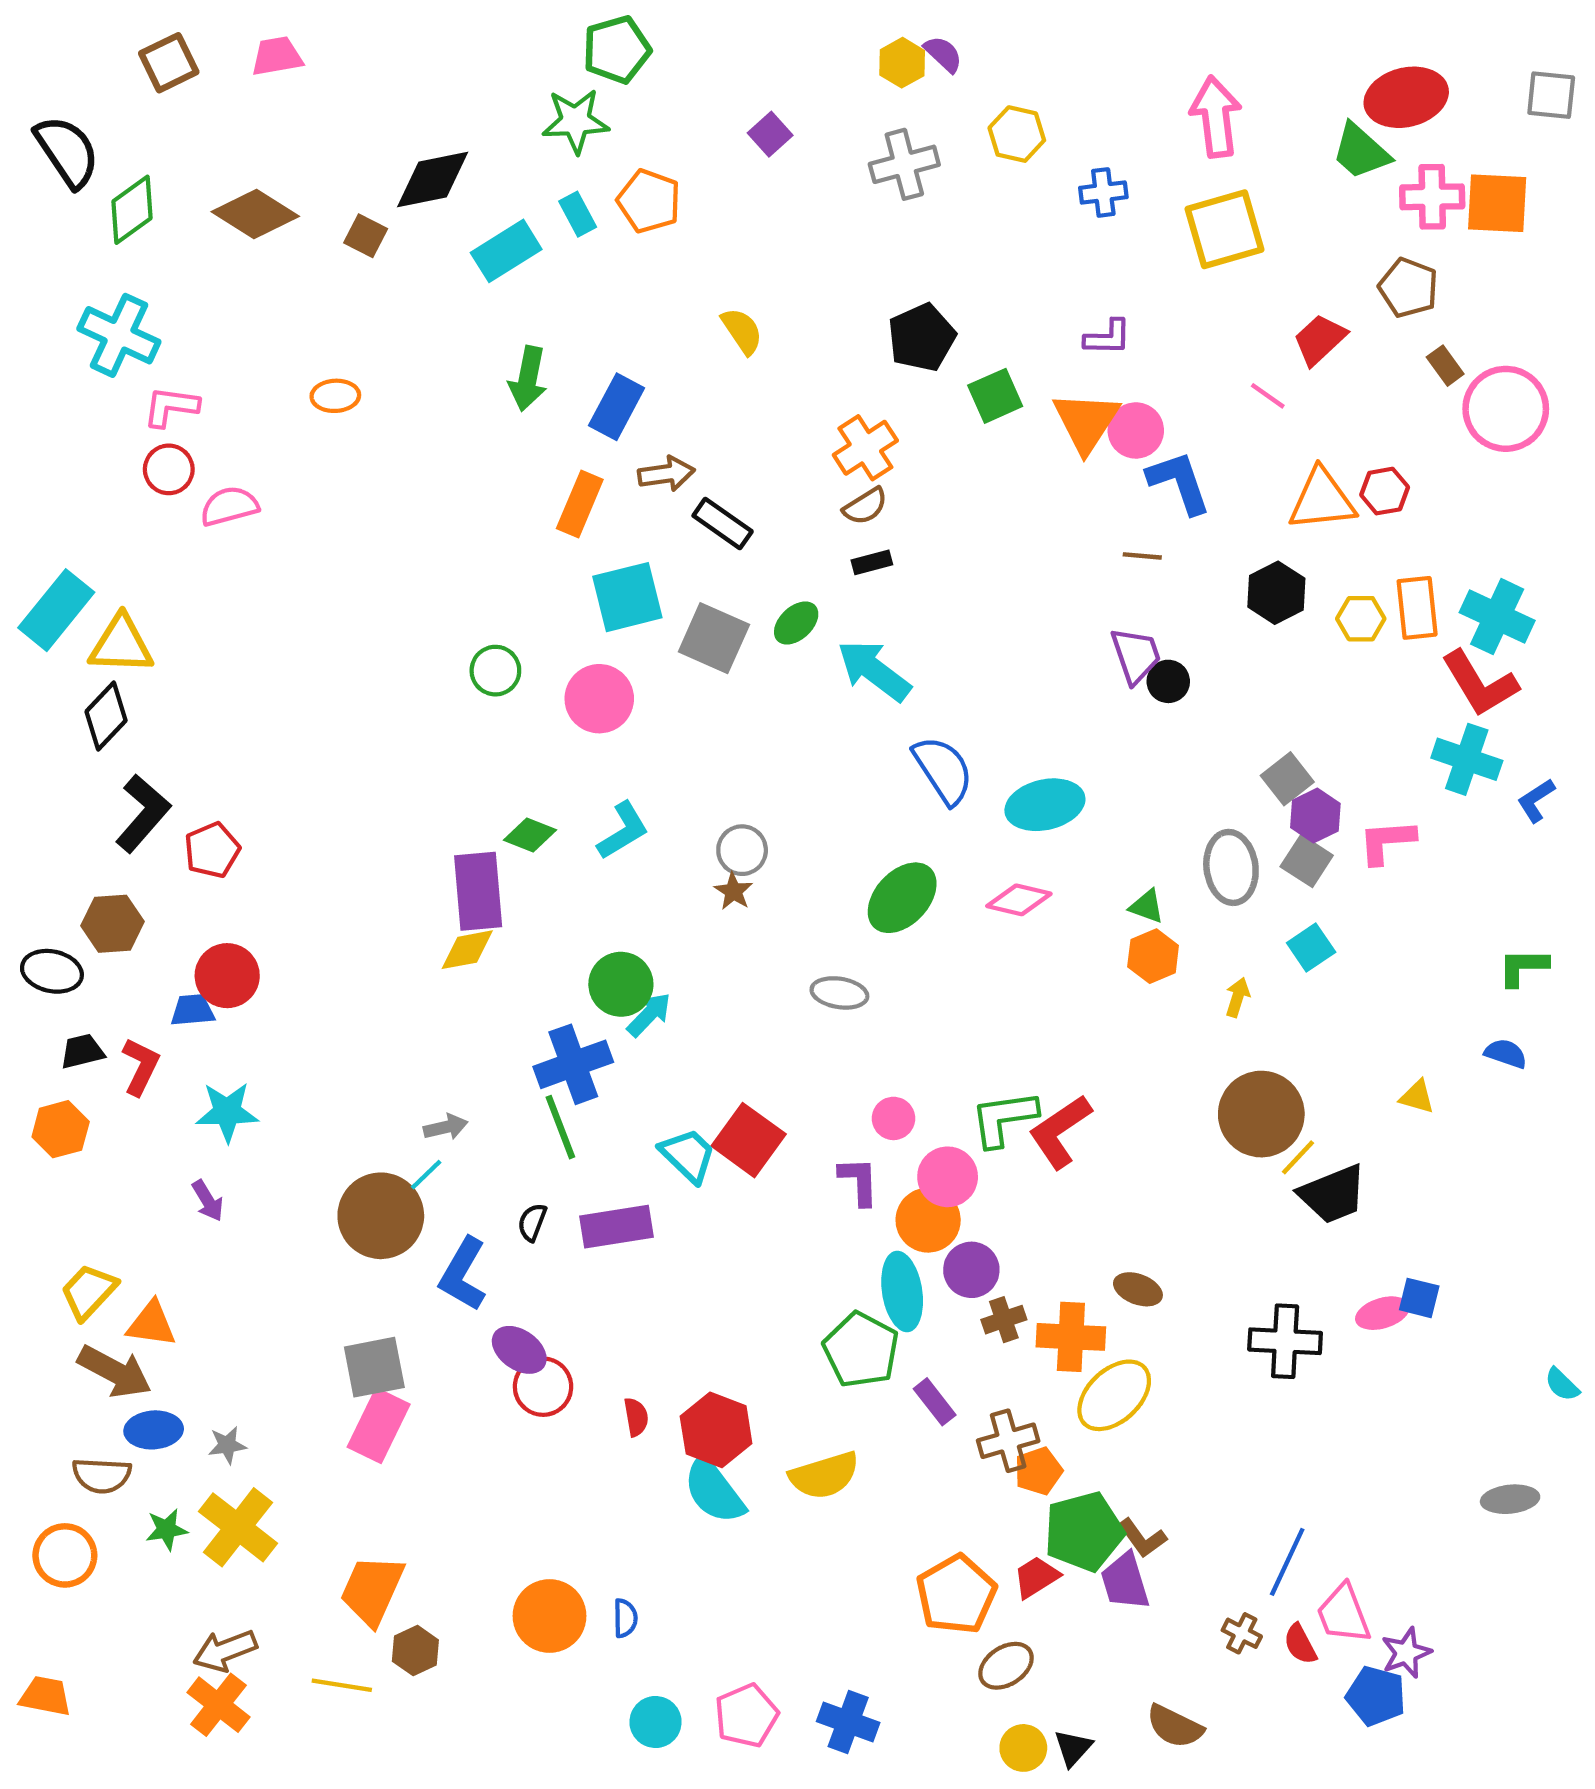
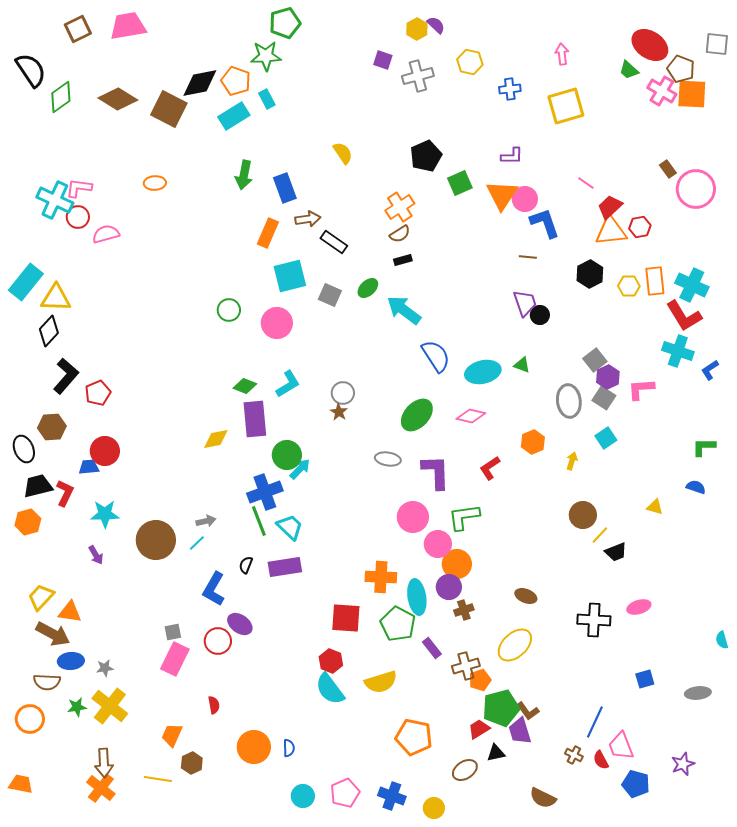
pink trapezoid: (277, 56) -> (128, 26), size x1.5
red ellipse: (1406, 97) -> (650, 45), turned 48
pink arrow: (1216, 117) -> (562, 54), size x0.6
purple square: (770, 134) -> (383, 60), moved, turned -30
green trapezoid: (1361, 151) -> (629, 70), size x0.7
pink cross: (1432, 197) -> (662, 91), turned 32
orange pentagon: (649, 201) -> (236, 81), moved
brown square: (366, 236) -> (169, 109), size x1.8
brown pentagon: (1408, 288) -> (681, 69), moved
cyan cross: (119, 335) -> (55, 200), moved
red trapezoid: (1320, 340) -> (610, 207), moved
blue rectangle: (617, 407) -> (285, 188), turned -48
gray square: (714, 638) -> (330, 295), size x0.7
purple rectangle: (478, 891) -> (255, 419), moved
green triangle: (1147, 906) -> (522, 365), moved
black ellipse: (52, 971) -> (24, 449), turned 56
black trapezoid: (82, 1051) -> (38, 486), size x1.4
brown circle: (1261, 1114) -> (583, 515), size x0.7
pink circle: (893, 1118) -> (413, 517), size x1.6
red L-shape: (1060, 1131) -> (490, 468), moved, size x0.7
red square: (749, 1140) -> (346, 618), moved, turned -32
cyan trapezoid: (688, 1155) -> (290, 527), moved
purple L-shape: (859, 1181) -> (436, 472), moved, size x1.5
black trapezoid: (1333, 1194) -> (616, 552), size x0.7
brown circle: (381, 1216) -> (156, 540), moved
orange circle: (928, 1220) -> (457, 564), moved
blue square: (1419, 1298) -> (645, 679), moved, turned -30
orange cross: (1071, 1337) -> (381, 577), moved
gray square: (374, 1367) -> (173, 632), size x0.6
cyan semicircle: (1562, 1385) -> (722, 640), turned 30
red circle: (543, 1387) -> (218, 641), moved
red semicircle: (636, 1417) -> (214, 705), moved
red hexagon: (716, 1430) -> (331, 661), size x0.7
orange trapezoid: (372, 1590) -> (172, 735), size x0.7
orange pentagon: (956, 1594) -> (414, 737), moved, turned -30
brown arrow: (225, 1651) -> (104, 763), turned -72
purple star: (1406, 1653) -> (683, 764), moved
yellow circle: (1023, 1748) -> (434, 808), moved
black triangle: (1073, 1748) -> (496, 753), moved, turned 36

